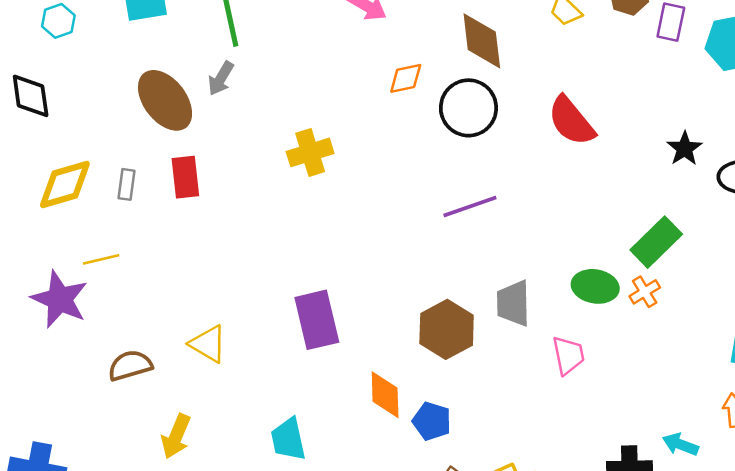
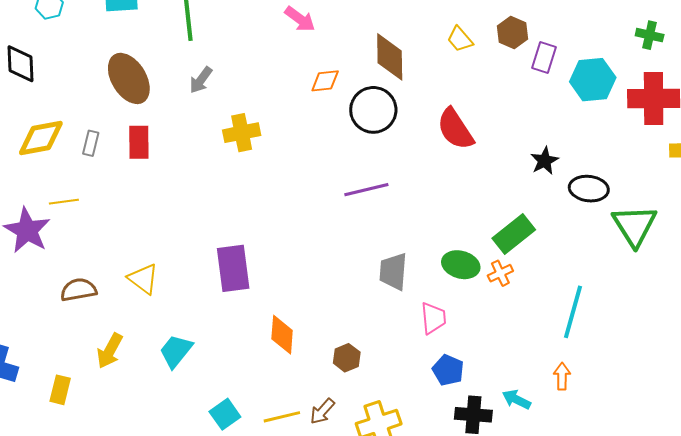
gray arrow: (221, 78) -> (201, 80), moved
brown hexagon: (447, 329) -> (347, 358), moved, size x0.6
blue pentagon: (432, 421) -> (448, 370), moved
cyan trapezoid: (288, 439) -> (176, 351), moved, turned 45

